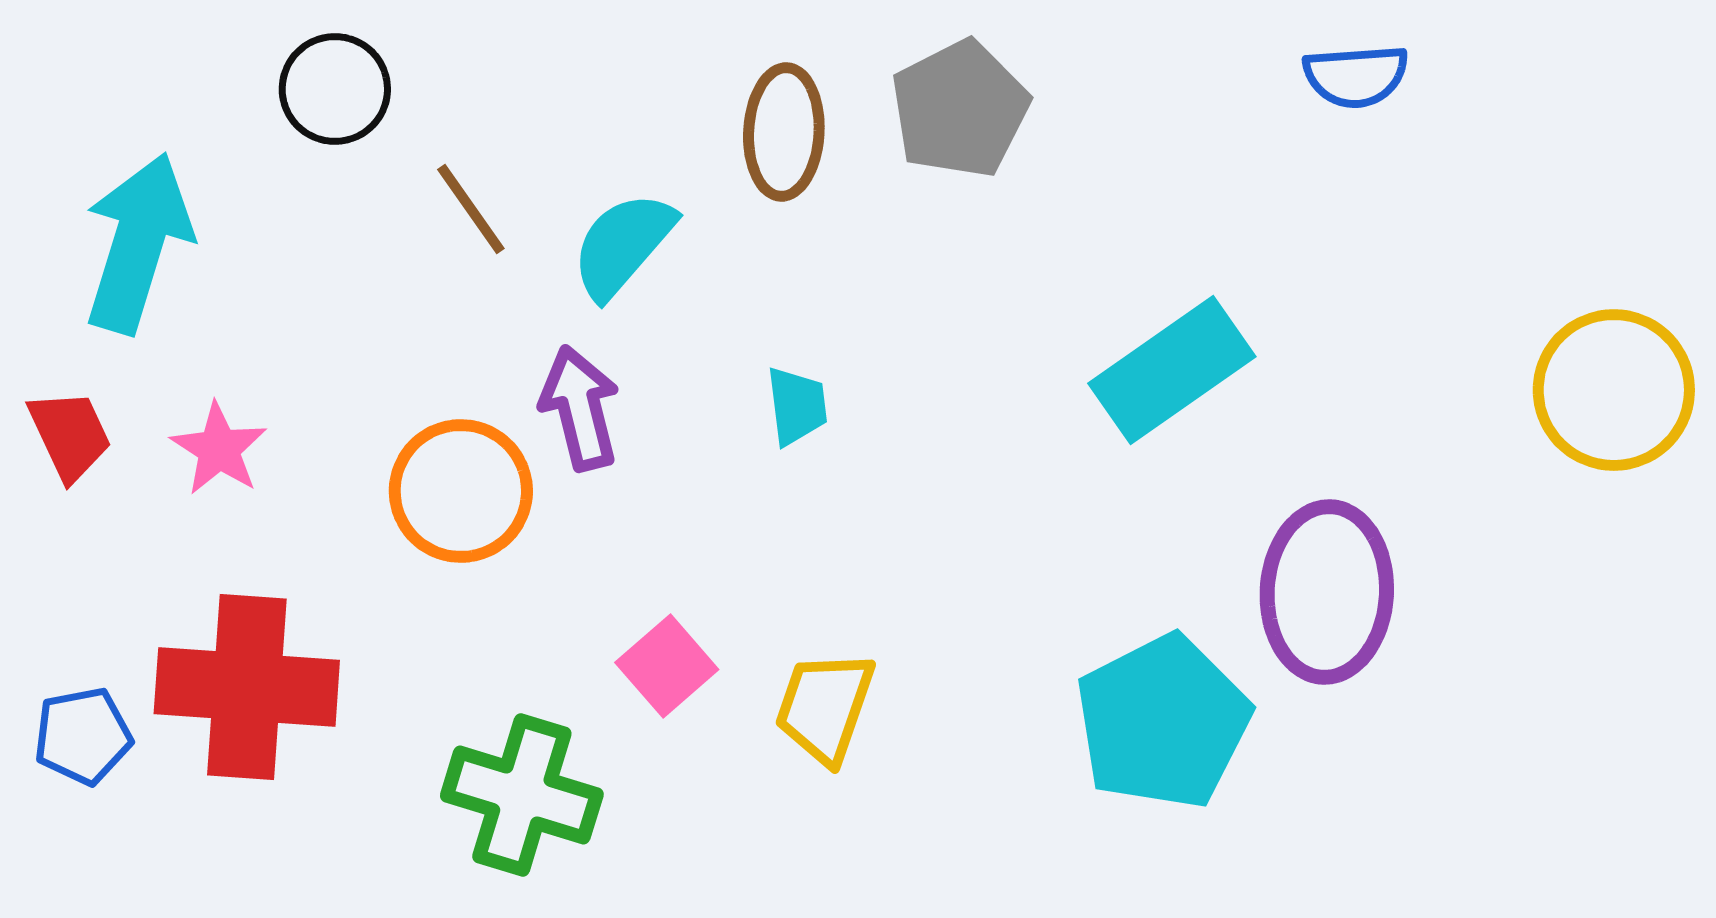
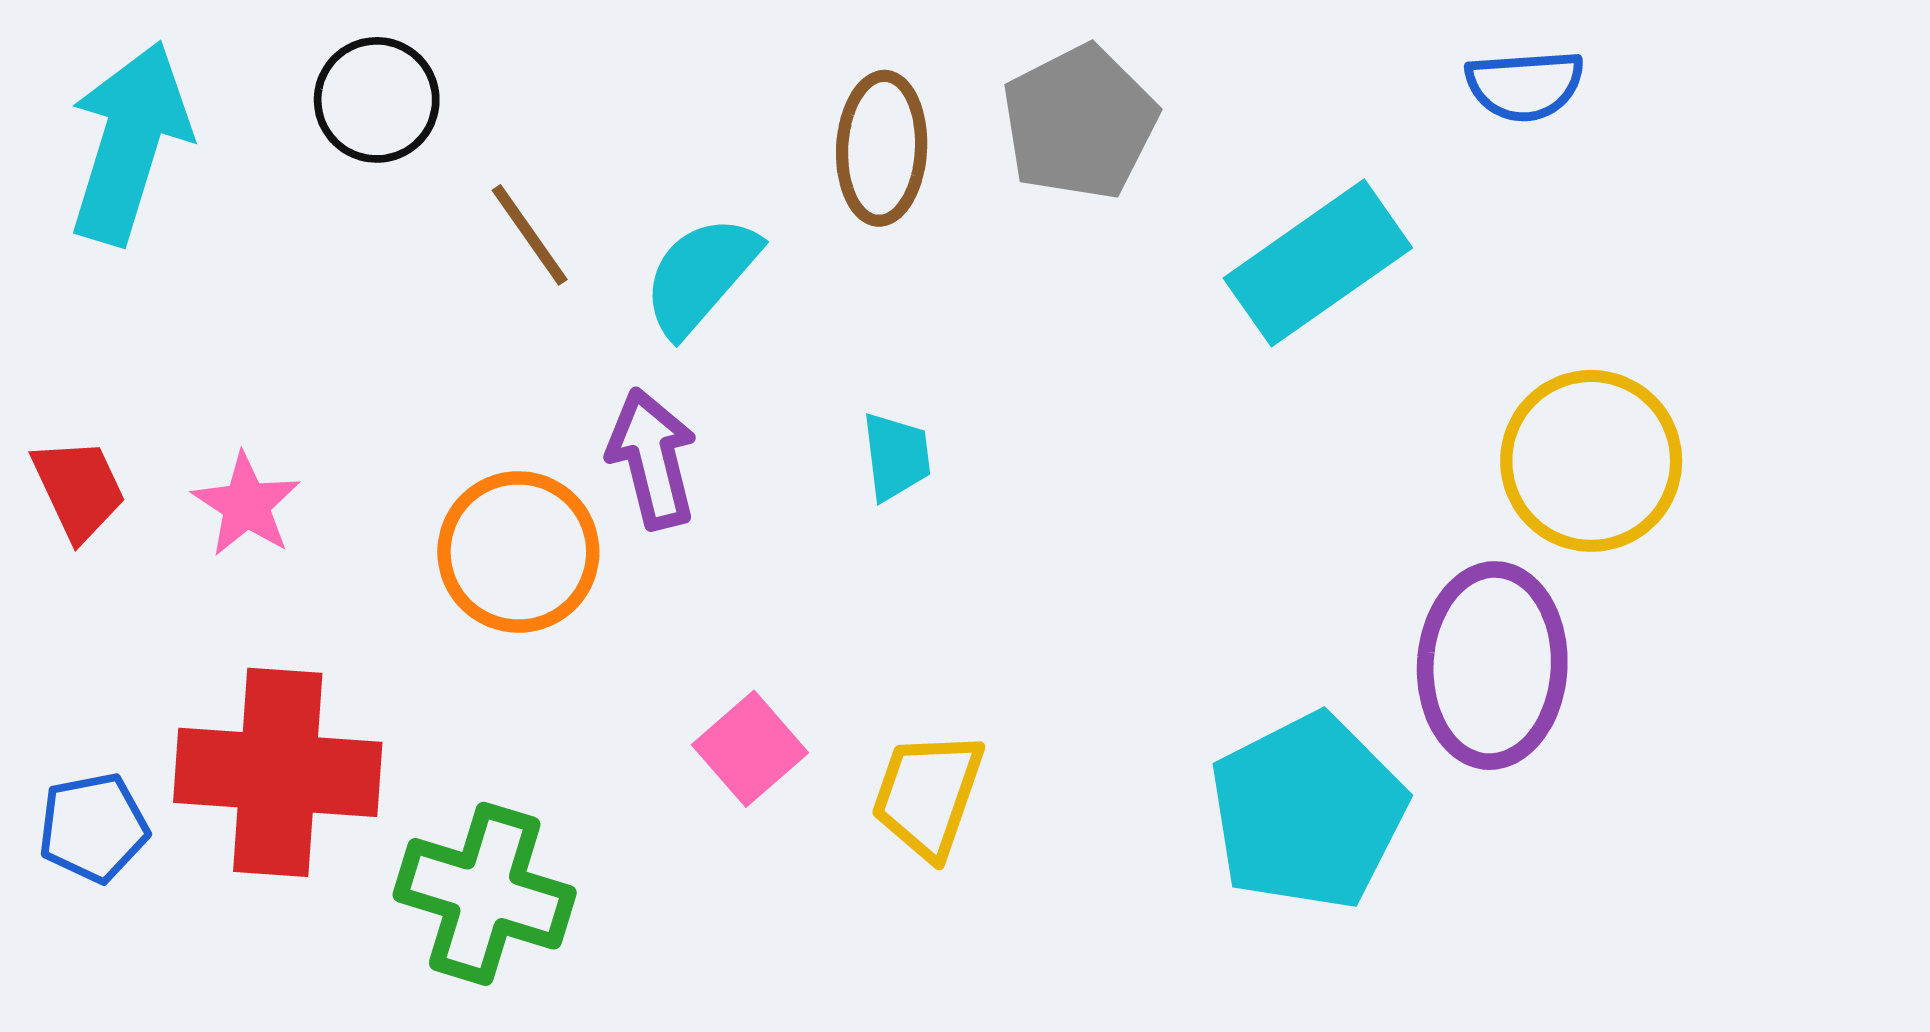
cyan arrow: (138, 243) -> (129, 143), moved
cyan rectangle: (1172, 370) -> (1318, 263), moved
yellow circle: (1614, 390) -> (1591, 461), moved
green cross: (522, 795) -> (485, 894), moved

